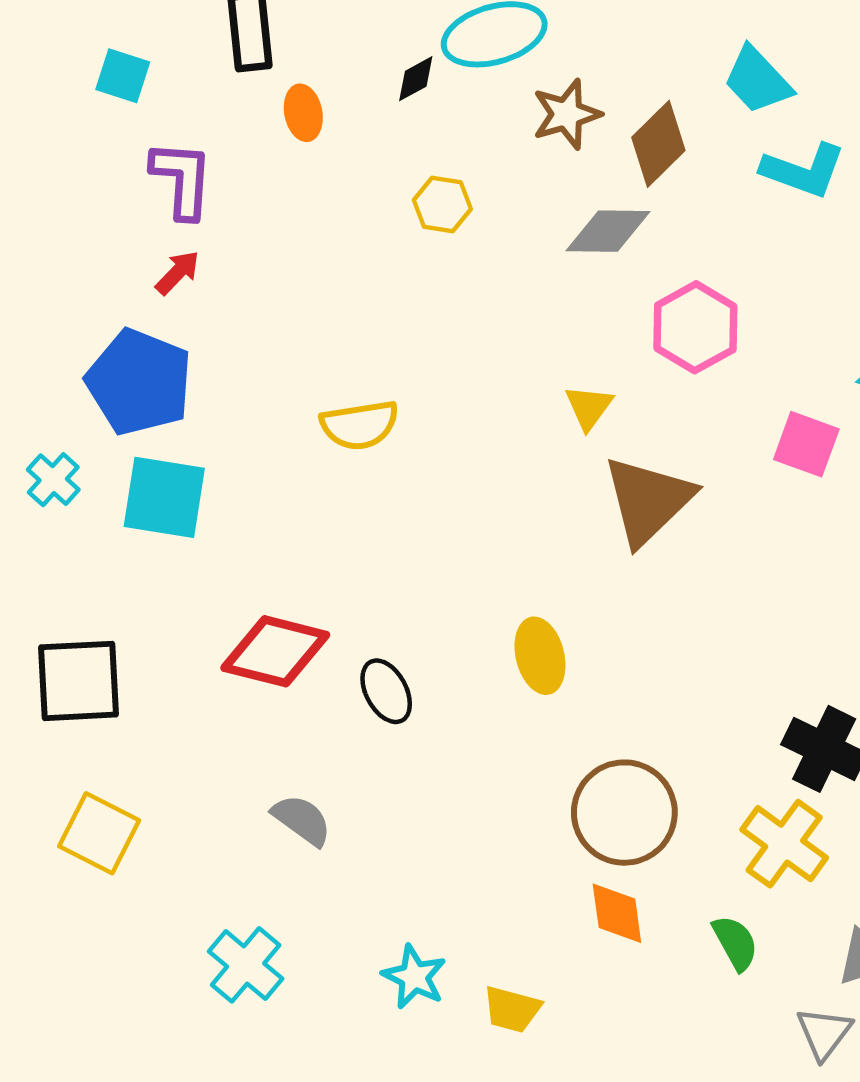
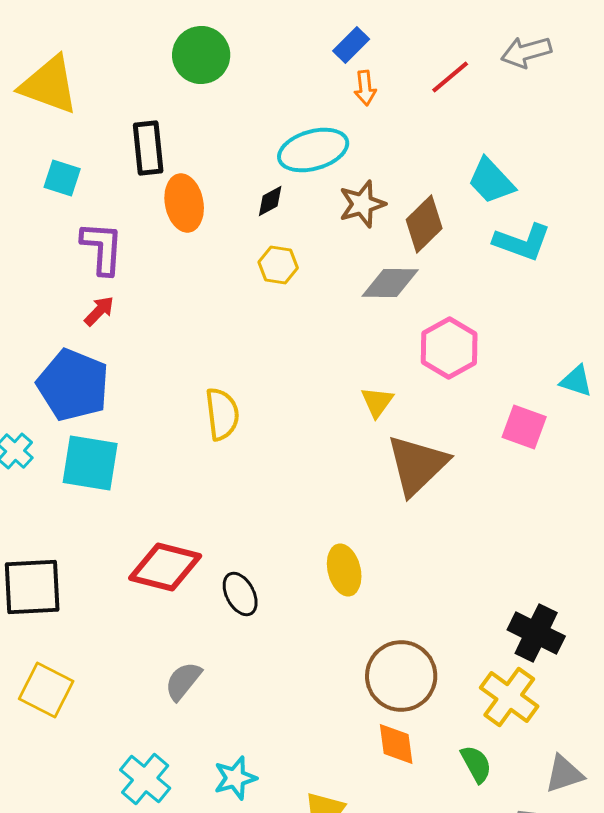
black diamond: (416, 79) -> (270, 201), moved
orange ellipse: (303, 113) -> (184, 203), size x1.5
yellow semicircle: (360, 425) -> (222, 414), turned -88
gray semicircle: (302, 820) -> (183, 681), turned -87
cyan star: (414, 977) -> (235, 778), moved, turned 30

